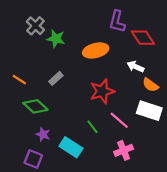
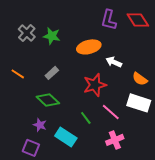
gray cross: (35, 26) -> (27, 33), moved
red diamond: (143, 38) -> (138, 20), moved
white arrow: (135, 67) -> (114, 62), moved
green diamond: (35, 106) -> (48, 100), moved

